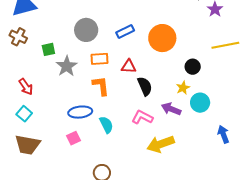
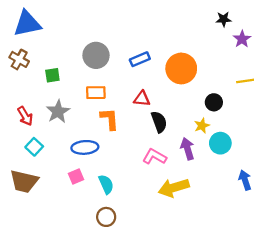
orange rectangle: (100, 59) -> (96, 93), moved
gray star: (67, 66) -> (58, 112), moved
purple arrow: (171, 109) -> (187, 149), turned 48
cyan square: (24, 114) -> (34, 147), moved
cyan semicircle: (106, 125) -> (106, 184), moved

